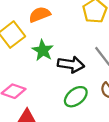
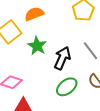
black arrow: (71, 64) -> (62, 58), turned -75

